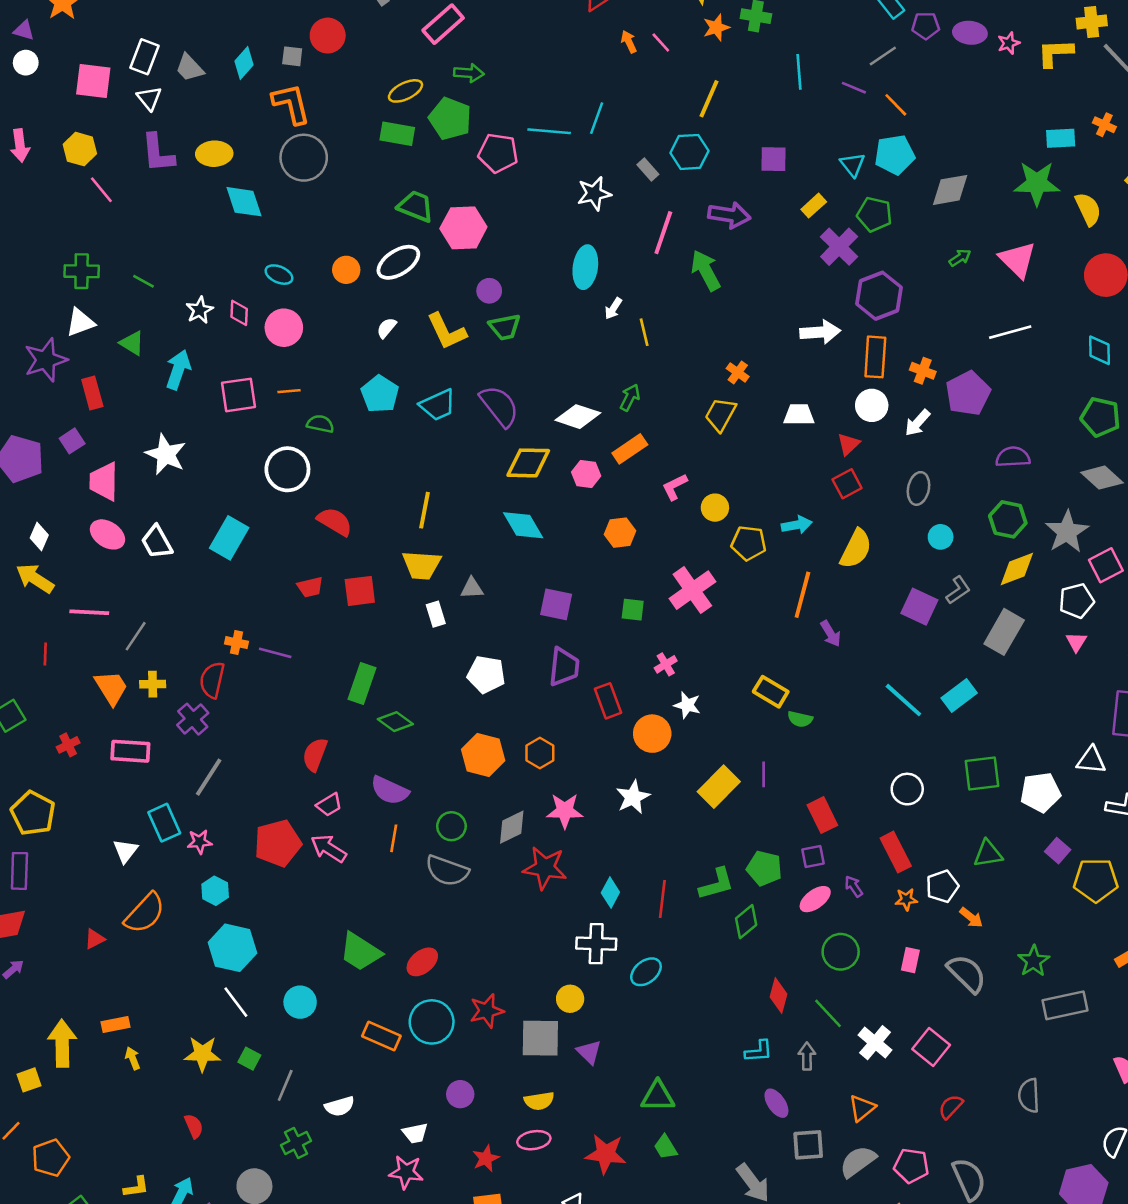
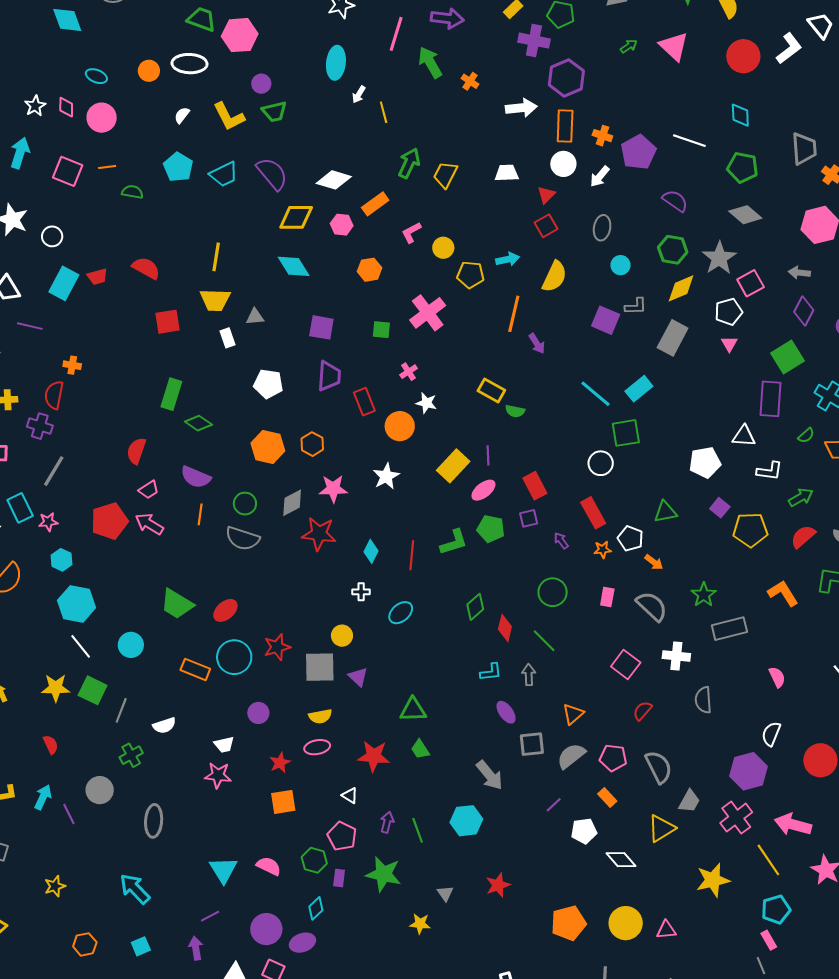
purple cross: (839, 247) -> (534, 41), turned -32
white ellipse: (398, 262) -> (190, 64), turned 36
white line: (1010, 332) -> (689, 141), moved, turned 36
orange cross: (738, 373) -> (470, 81), moved
pink square: (238, 395) -> (68, 171), turned 32
green arrow: (630, 398) -> (409, 163), moved, size x1.4
purple semicircle: (1013, 457) -> (675, 201), turned 40
white circle: (287, 469) -> (52, 236), moved, size x0.6
red trapezoid: (310, 587) -> (97, 277), moved
gray L-shape: (958, 590) -> (636, 306), turned 35
purple line: (275, 653) -> (30, 326), moved
purple cross: (193, 719) -> (40, 426), turned -30
green square: (982, 774) -> (626, 433), moved
white pentagon: (942, 886) -> (630, 538), turned -30
pink ellipse: (815, 899) -> (483, 490), moved
green diamond: (746, 922) -> (475, 607), moved
white cross: (596, 944) -> (361, 592), size x0.6
white cross: (875, 1043) -> (676, 656), moved, turned -32
green square: (249, 1059) -> (93, 690), size x1.6

